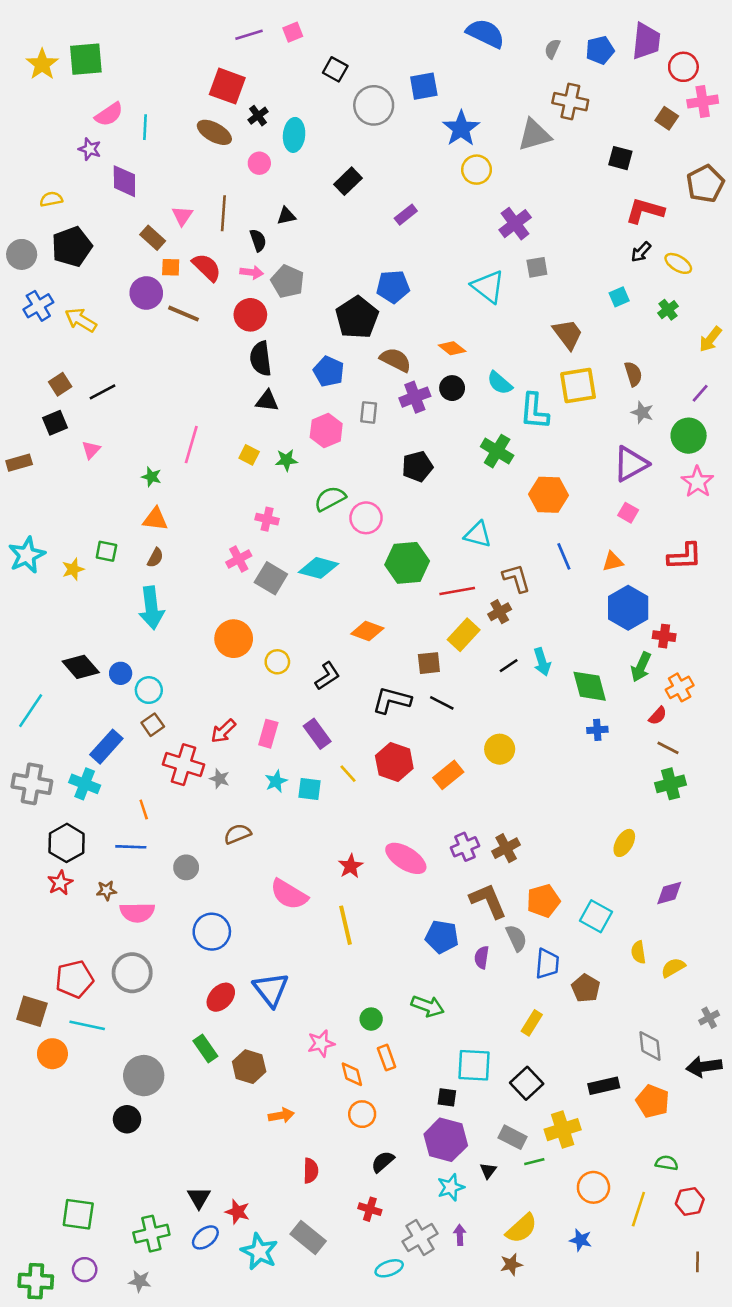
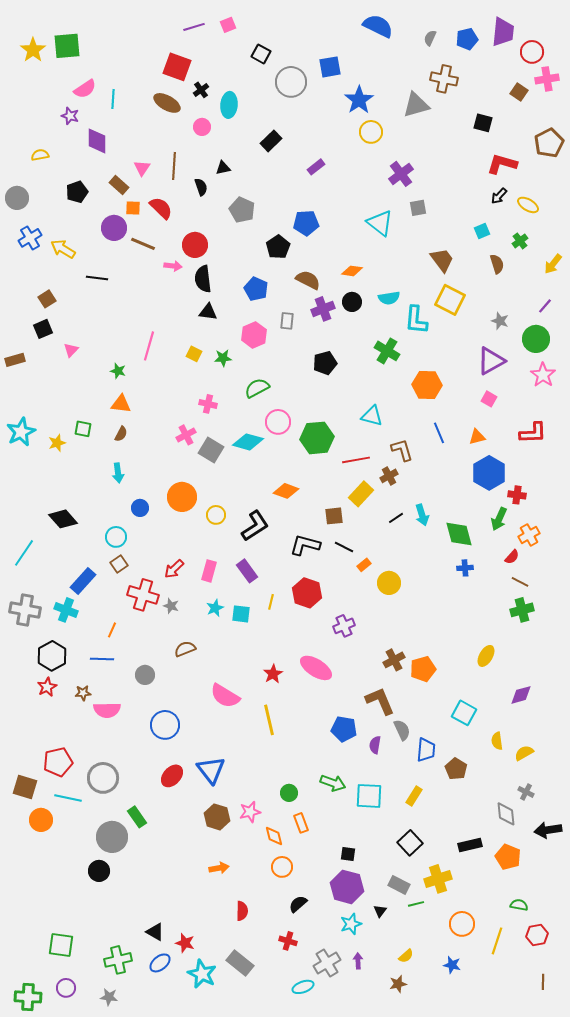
black pentagon: (72, 247) -> (77, 192), moved, size x0.7
pink arrow: (252, 272) -> (173, 266), moved
gray pentagon: (288, 281) -> (242, 210), moved
black pentagon: (357, 317) -> (278, 247), size x0.7
orange diamond: (452, 348) -> (352, 271), turned -30
brown semicircle: (633, 374) -> (497, 264), moved
cyan semicircle: (500, 383) -> (389, 298), turned -50
yellow square: (578, 386) -> (450, 300), turned 36
black line: (103, 392) -> (97, 278), moved, turned 35
pink circle: (366, 518) -> (278, 422), moved
cyan arrow: (151, 608) -> (118, 473), size x0.6
blue circle: (121, 673) -> (140, 508), moved
black L-shape: (327, 676) -> (255, 526), size x1.4
yellow line: (348, 774) -> (271, 602), turned 56
orange rectangle: (448, 775) -> (364, 565), moved, size x0.6
orange line: (144, 810) -> (112, 630), turned 42
purple cross: (465, 847) -> (344, 626), moved
orange pentagon: (543, 901) -> (423, 669), moved
gray circle: (132, 973) -> (103, 778), moved
gray cross: (709, 1018) -> (526, 792), moved, turned -35
green rectangle: (205, 1049) -> (137, 817), moved
cyan square: (474, 1065) -> (369, 796), moved
brown hexagon: (249, 1067) -> (217, 817), moved
black triangle: (199, 1198) -> (155, 932), turned -30
yellow semicircle: (521, 1228) -> (406, 956), size x0.6

